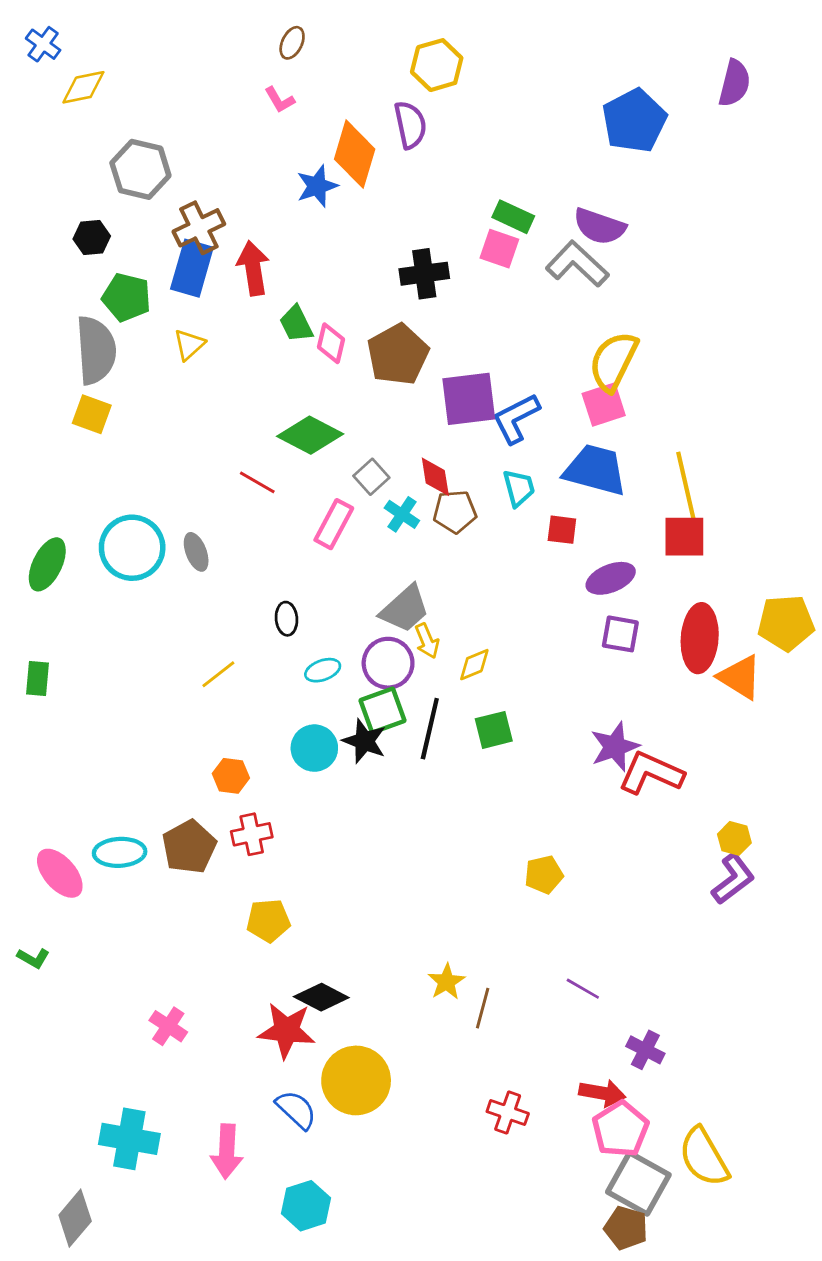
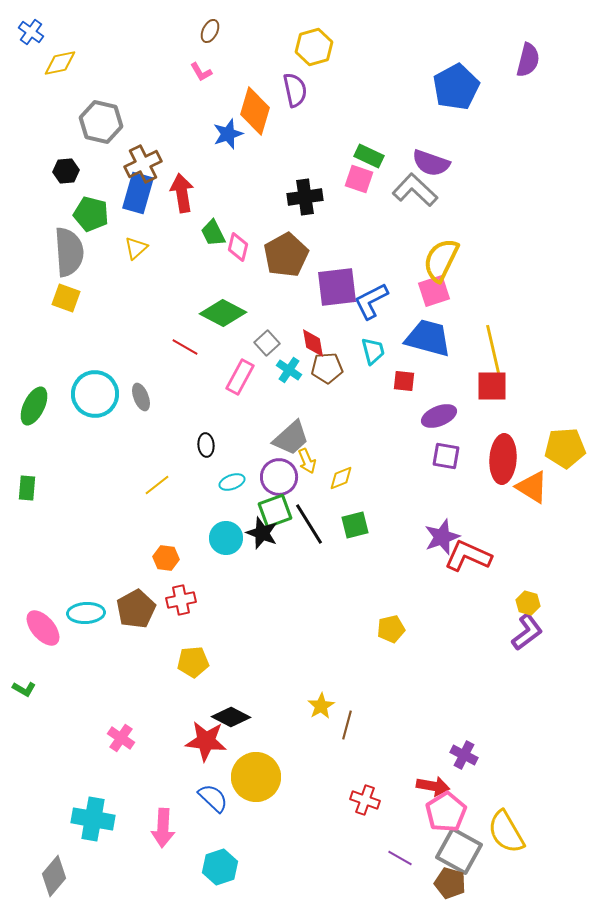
black line: (430, 729) -> (309, 524), turned -45
purple line: (583, 989) -> (400, 858), moved

